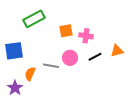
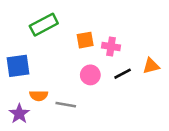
gray line: (51, 66) -> (66, 105), moved
orange semicircle: (30, 74) -> (39, 96), turned -112

